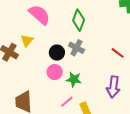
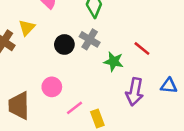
pink circle: (55, 72) -> (52, 87), moved
green star: (74, 79) -> (114, 62), moved

